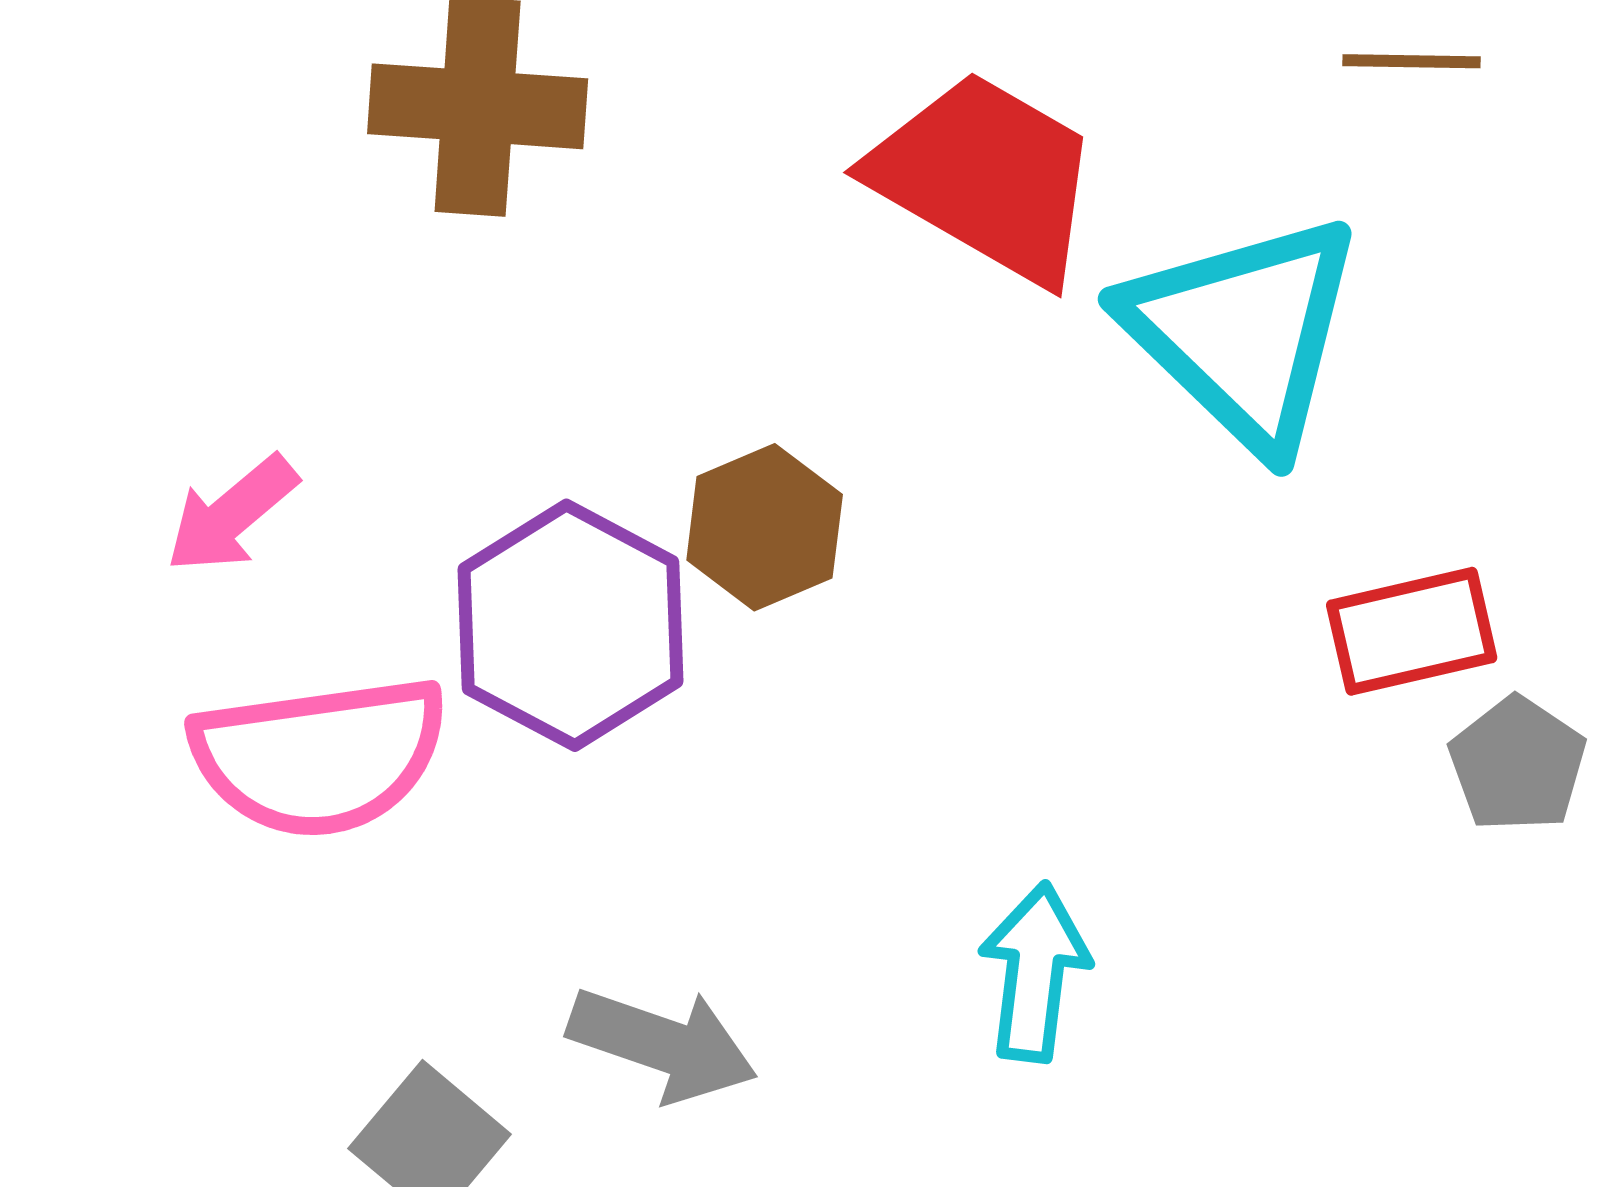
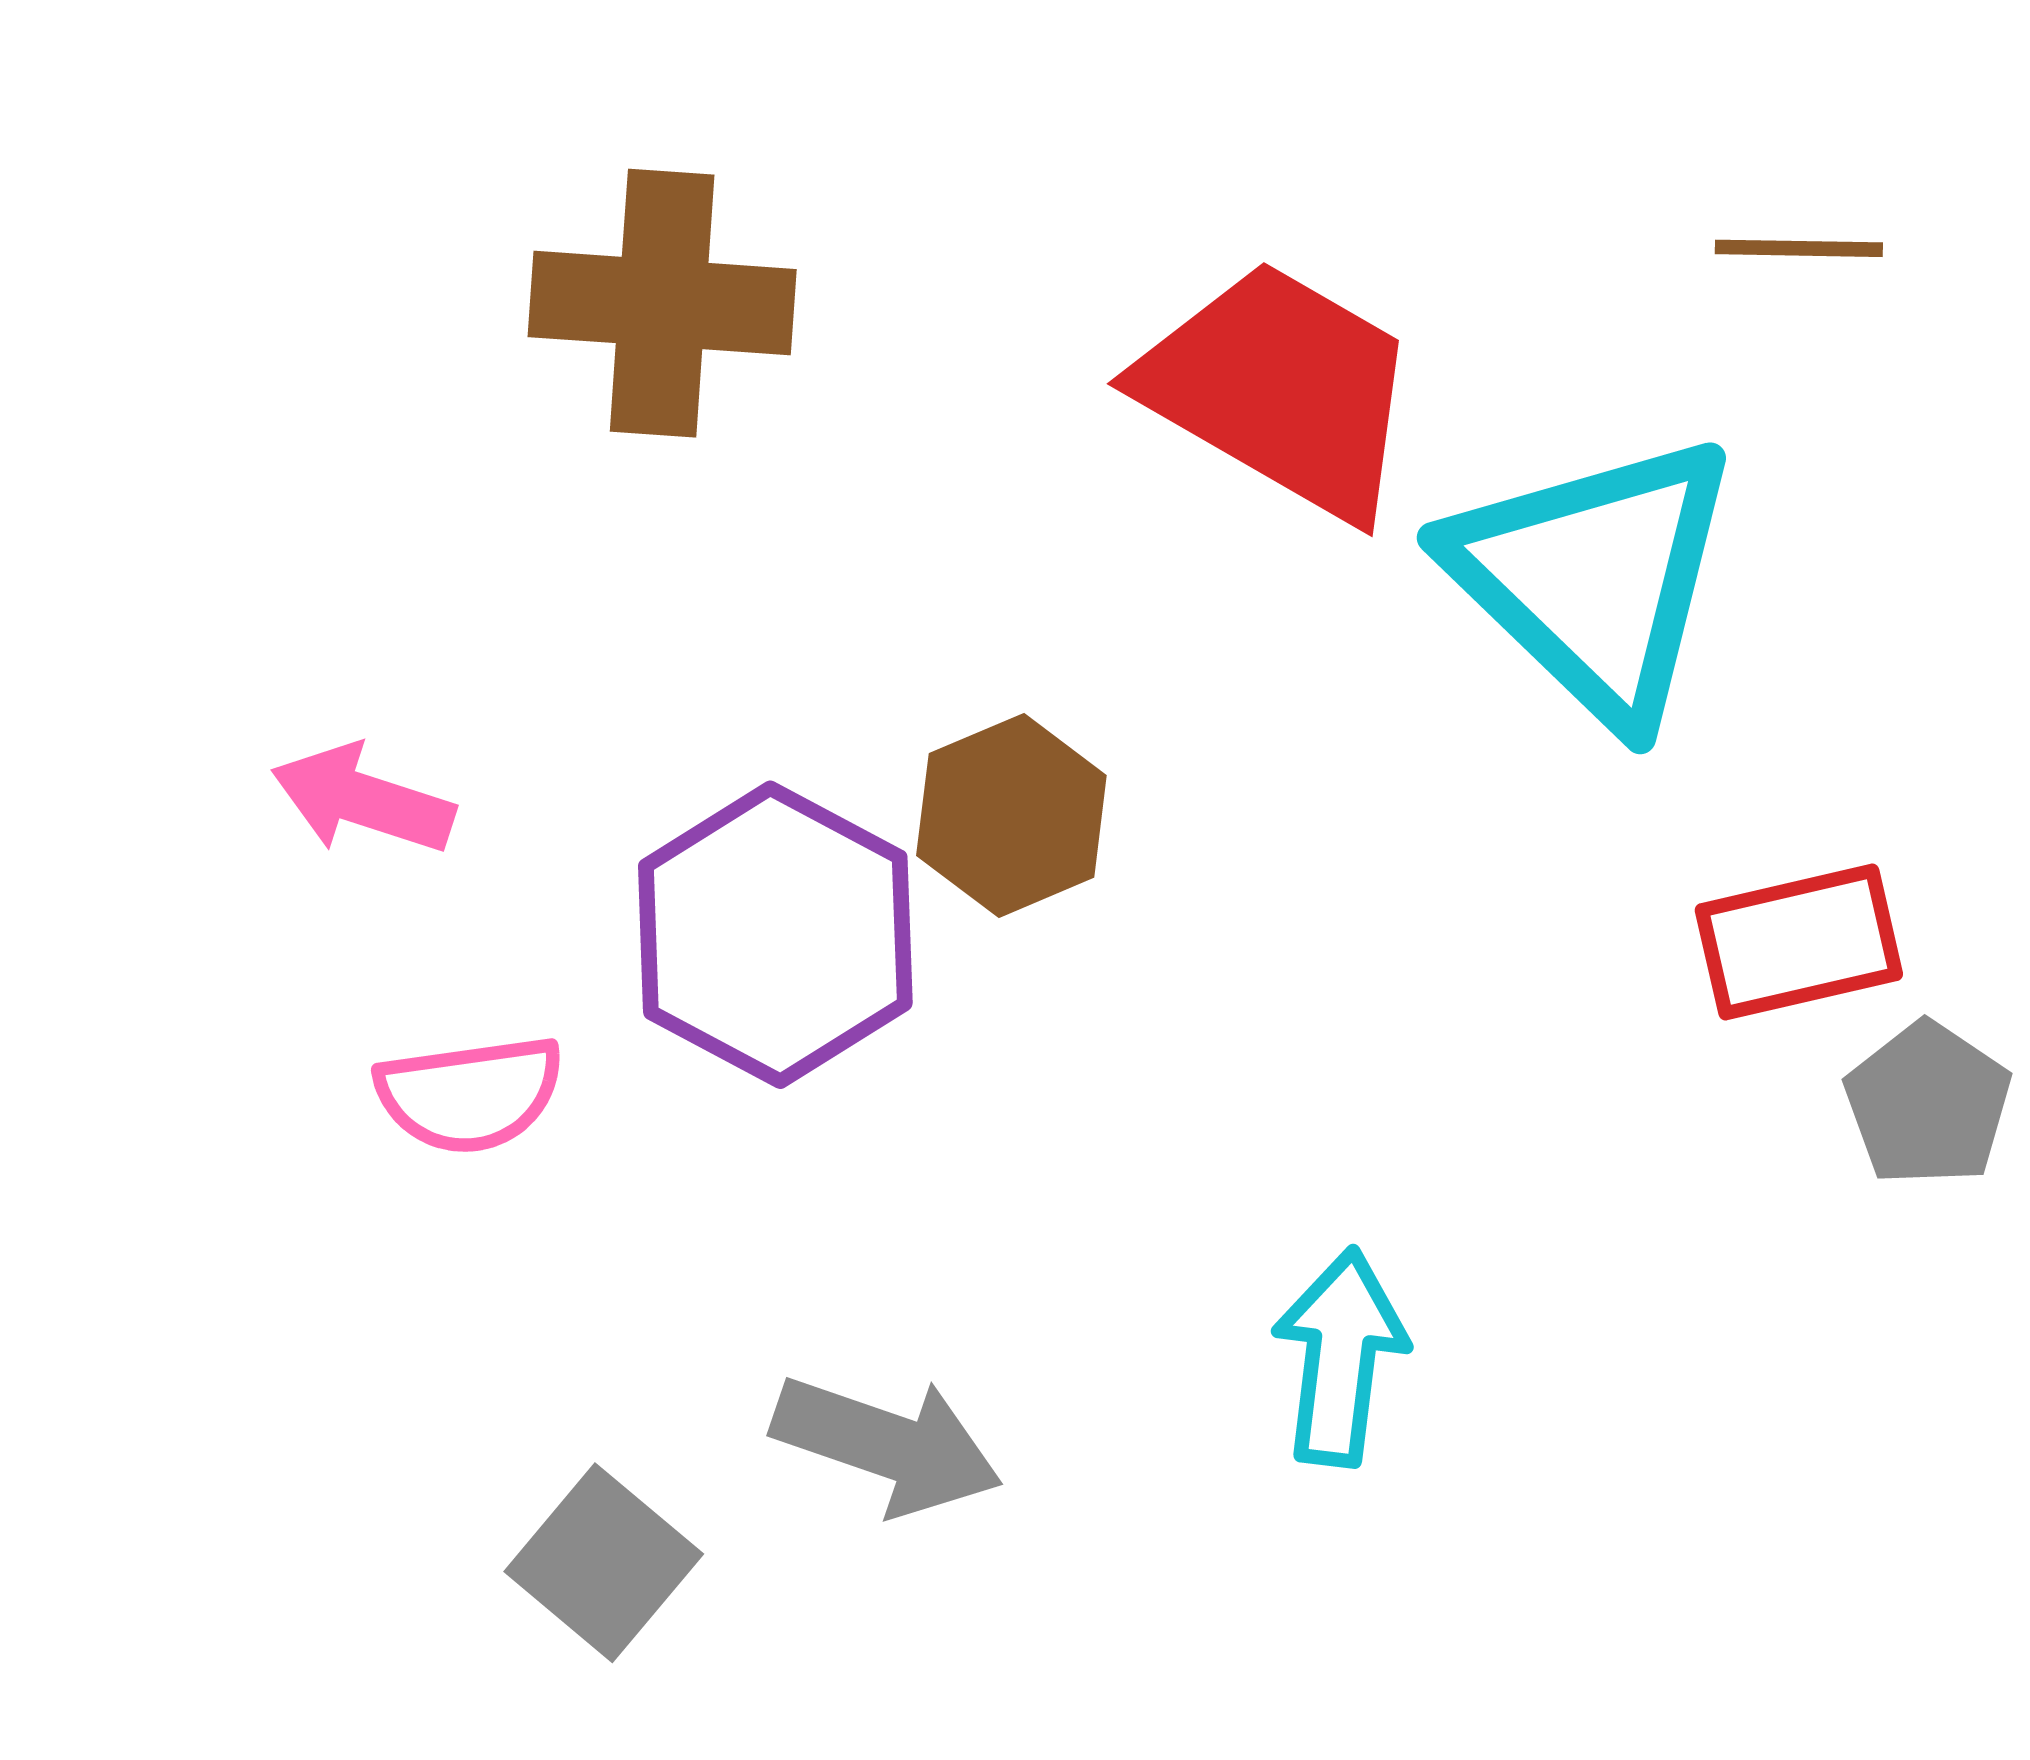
pink arrow: (232, 514) -> (363, 800), turned 58
pink semicircle: (320, 756) -> (470, 1094), size x0.6

